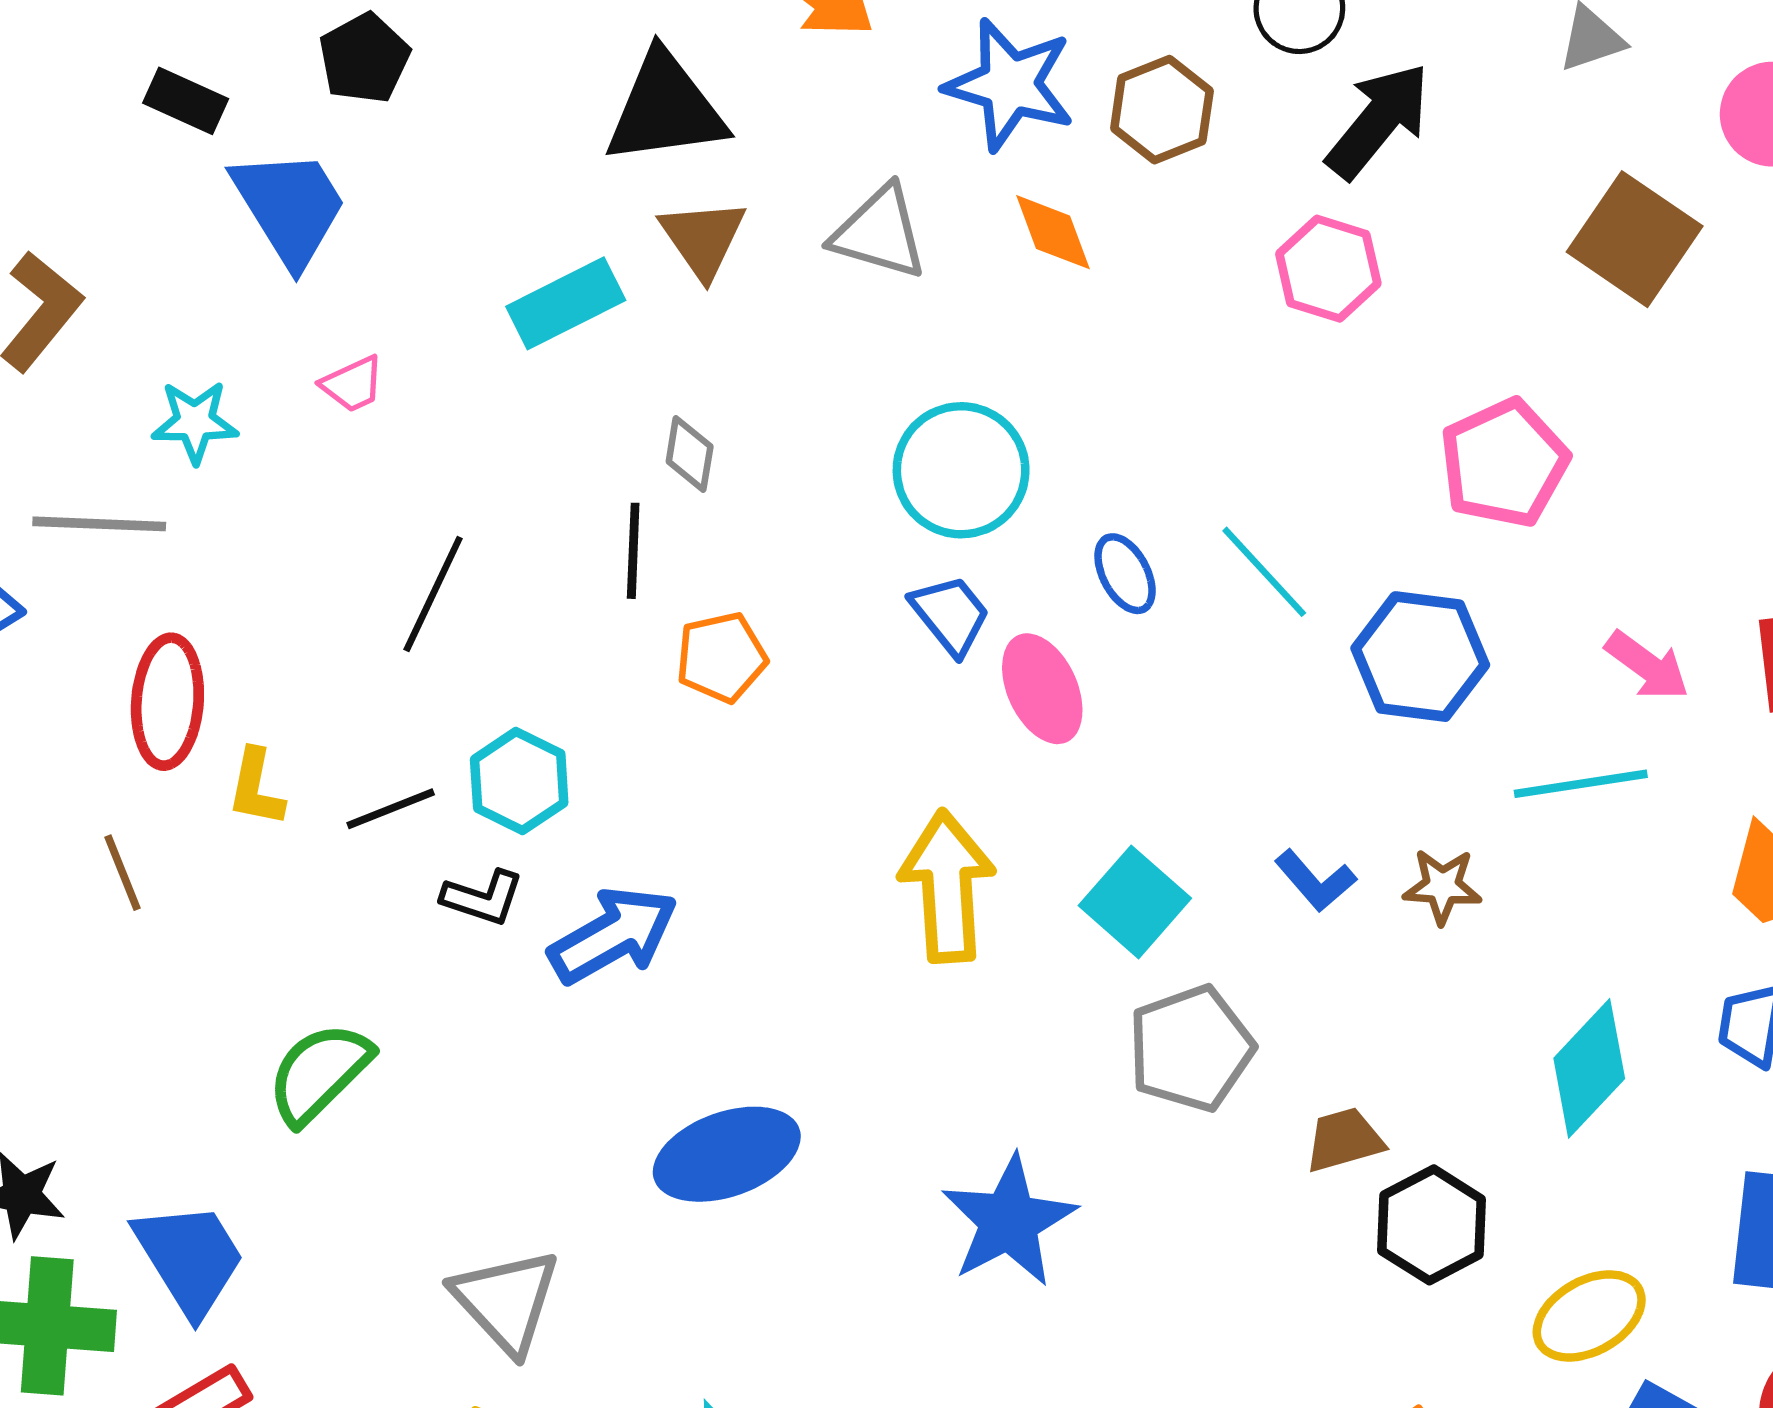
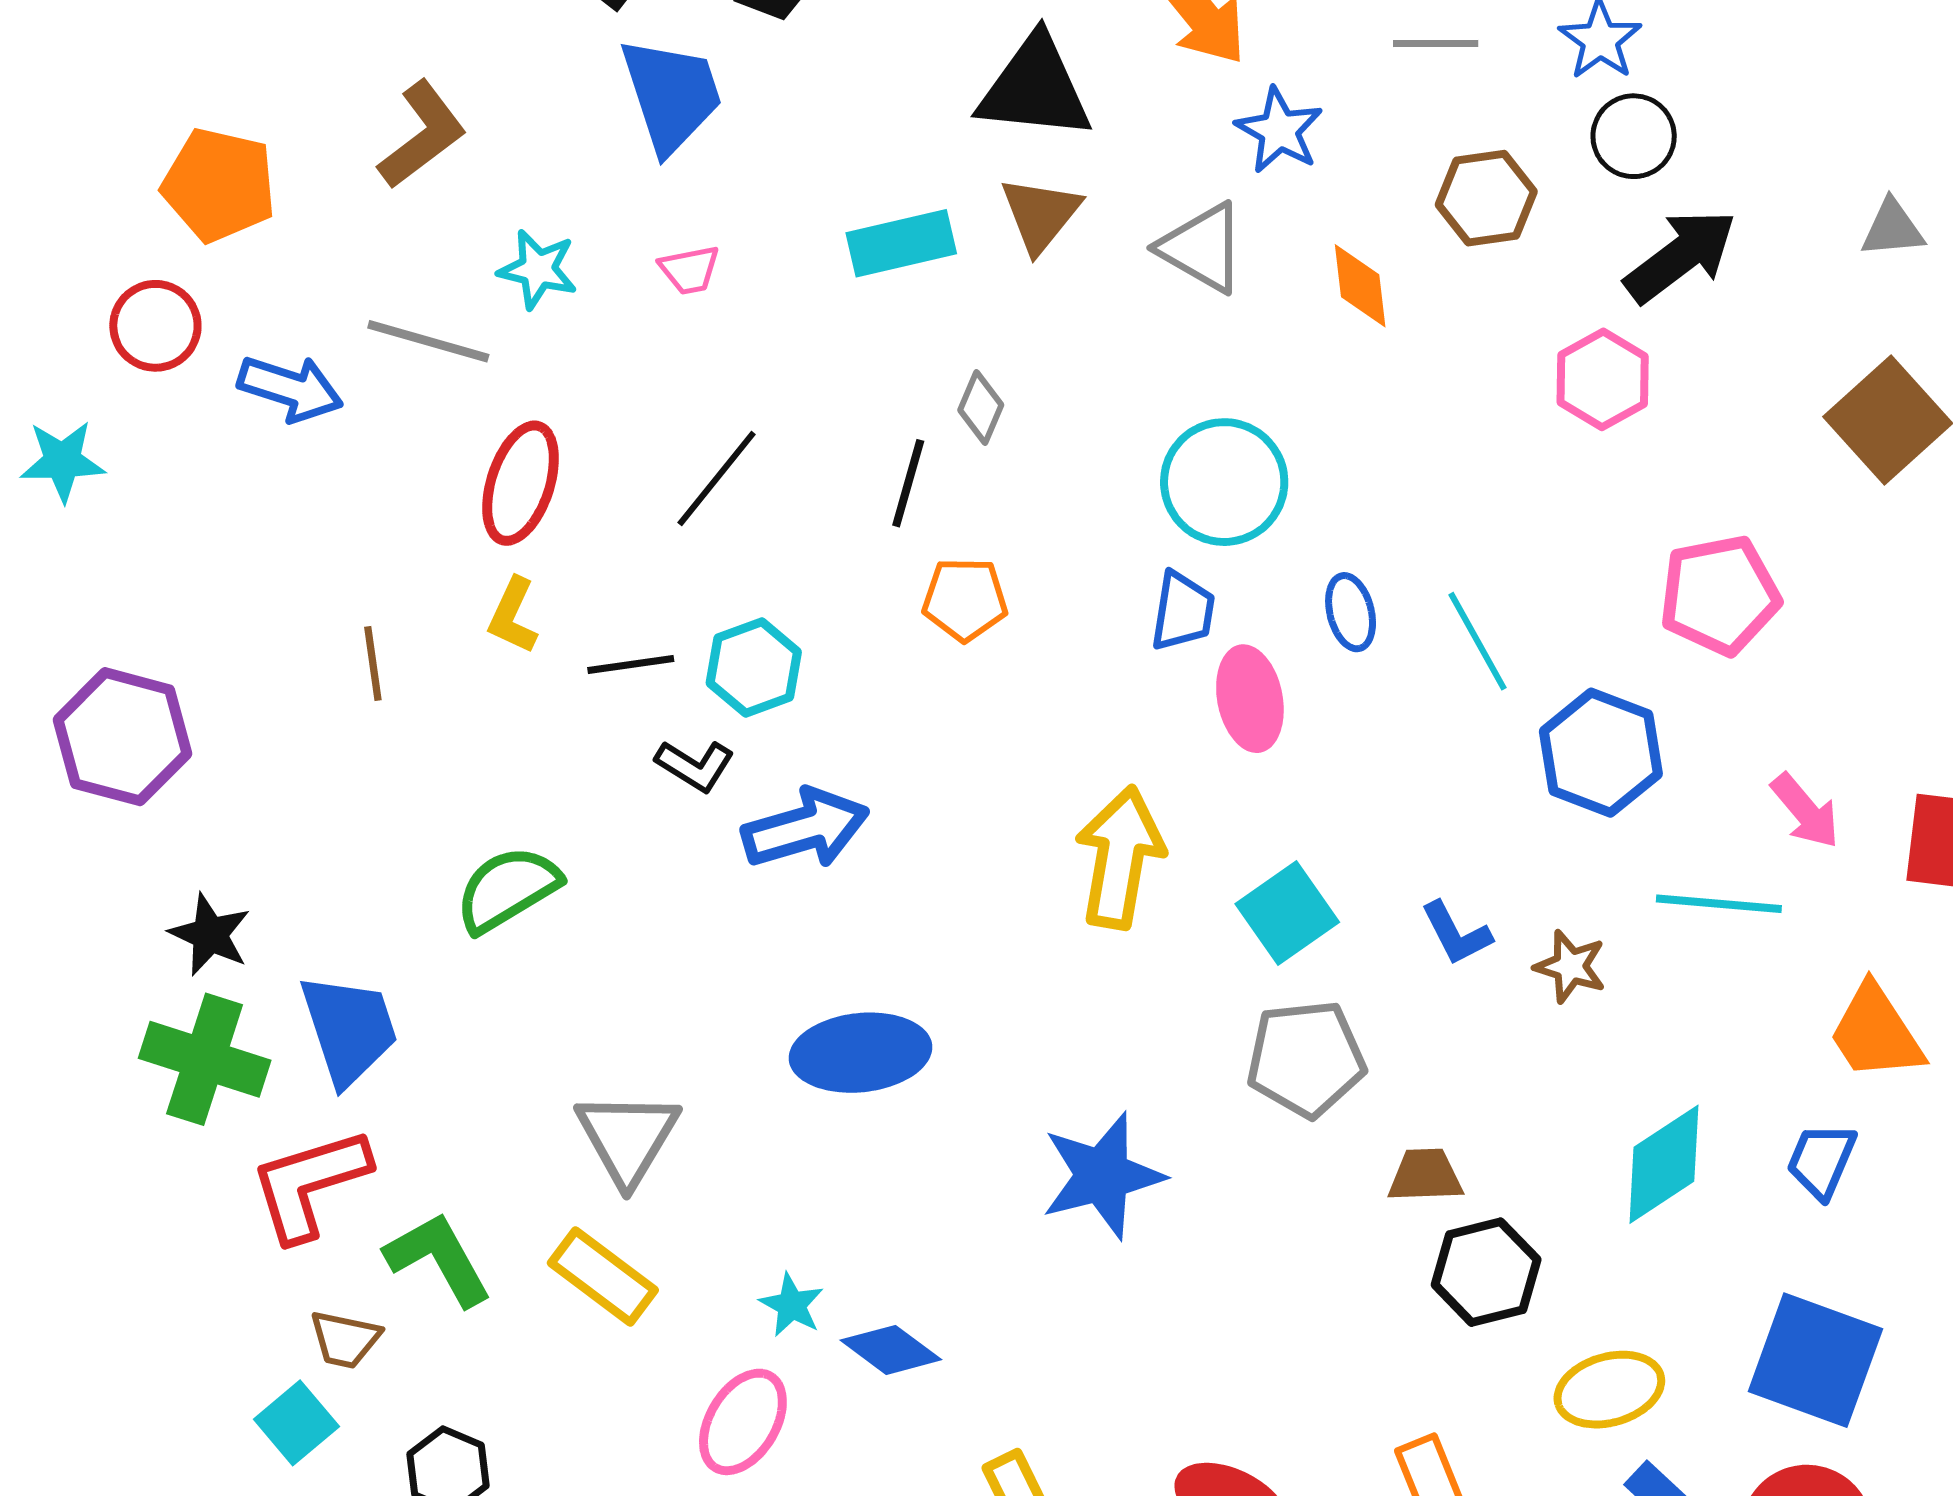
blue star: (1010, 85) -> (1279, 130), moved, size x0.7
blue trapezoid: (950, 615) -> (1183, 611), turned 34
red ellipse: (167, 702) -> (521, 483), moved

